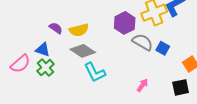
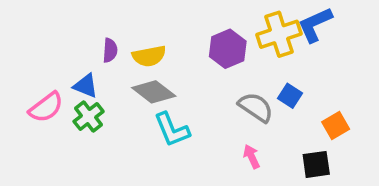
purple semicircle: (56, 28) -> (110, 50), turned 56
gray semicircle: (142, 42) -> (256, 107), moved
pink arrow: (142, 85) -> (252, 157), turned -64

